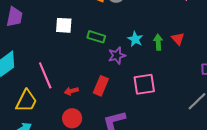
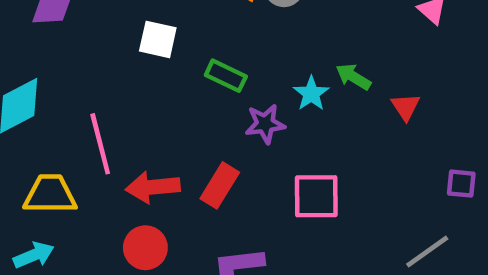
green arrow: (158, 42) -> (353, 77), moved, turned -63
red arrow: (71, 91) -> (153, 187), size x1.6
yellow trapezoid: (26, 101) -> (50, 194), turned -125

